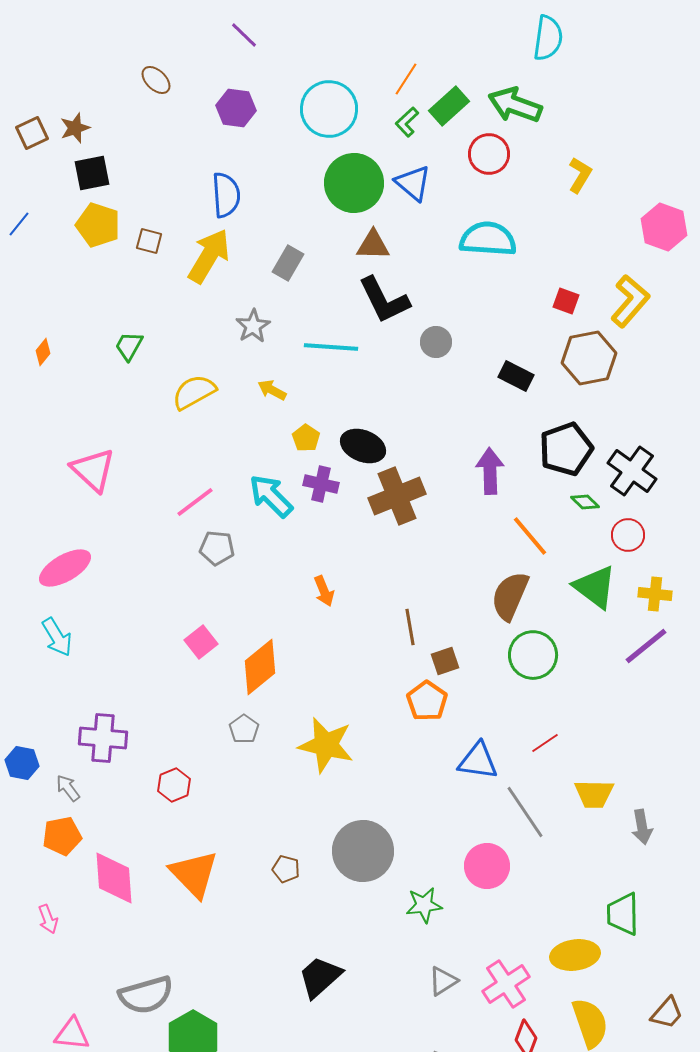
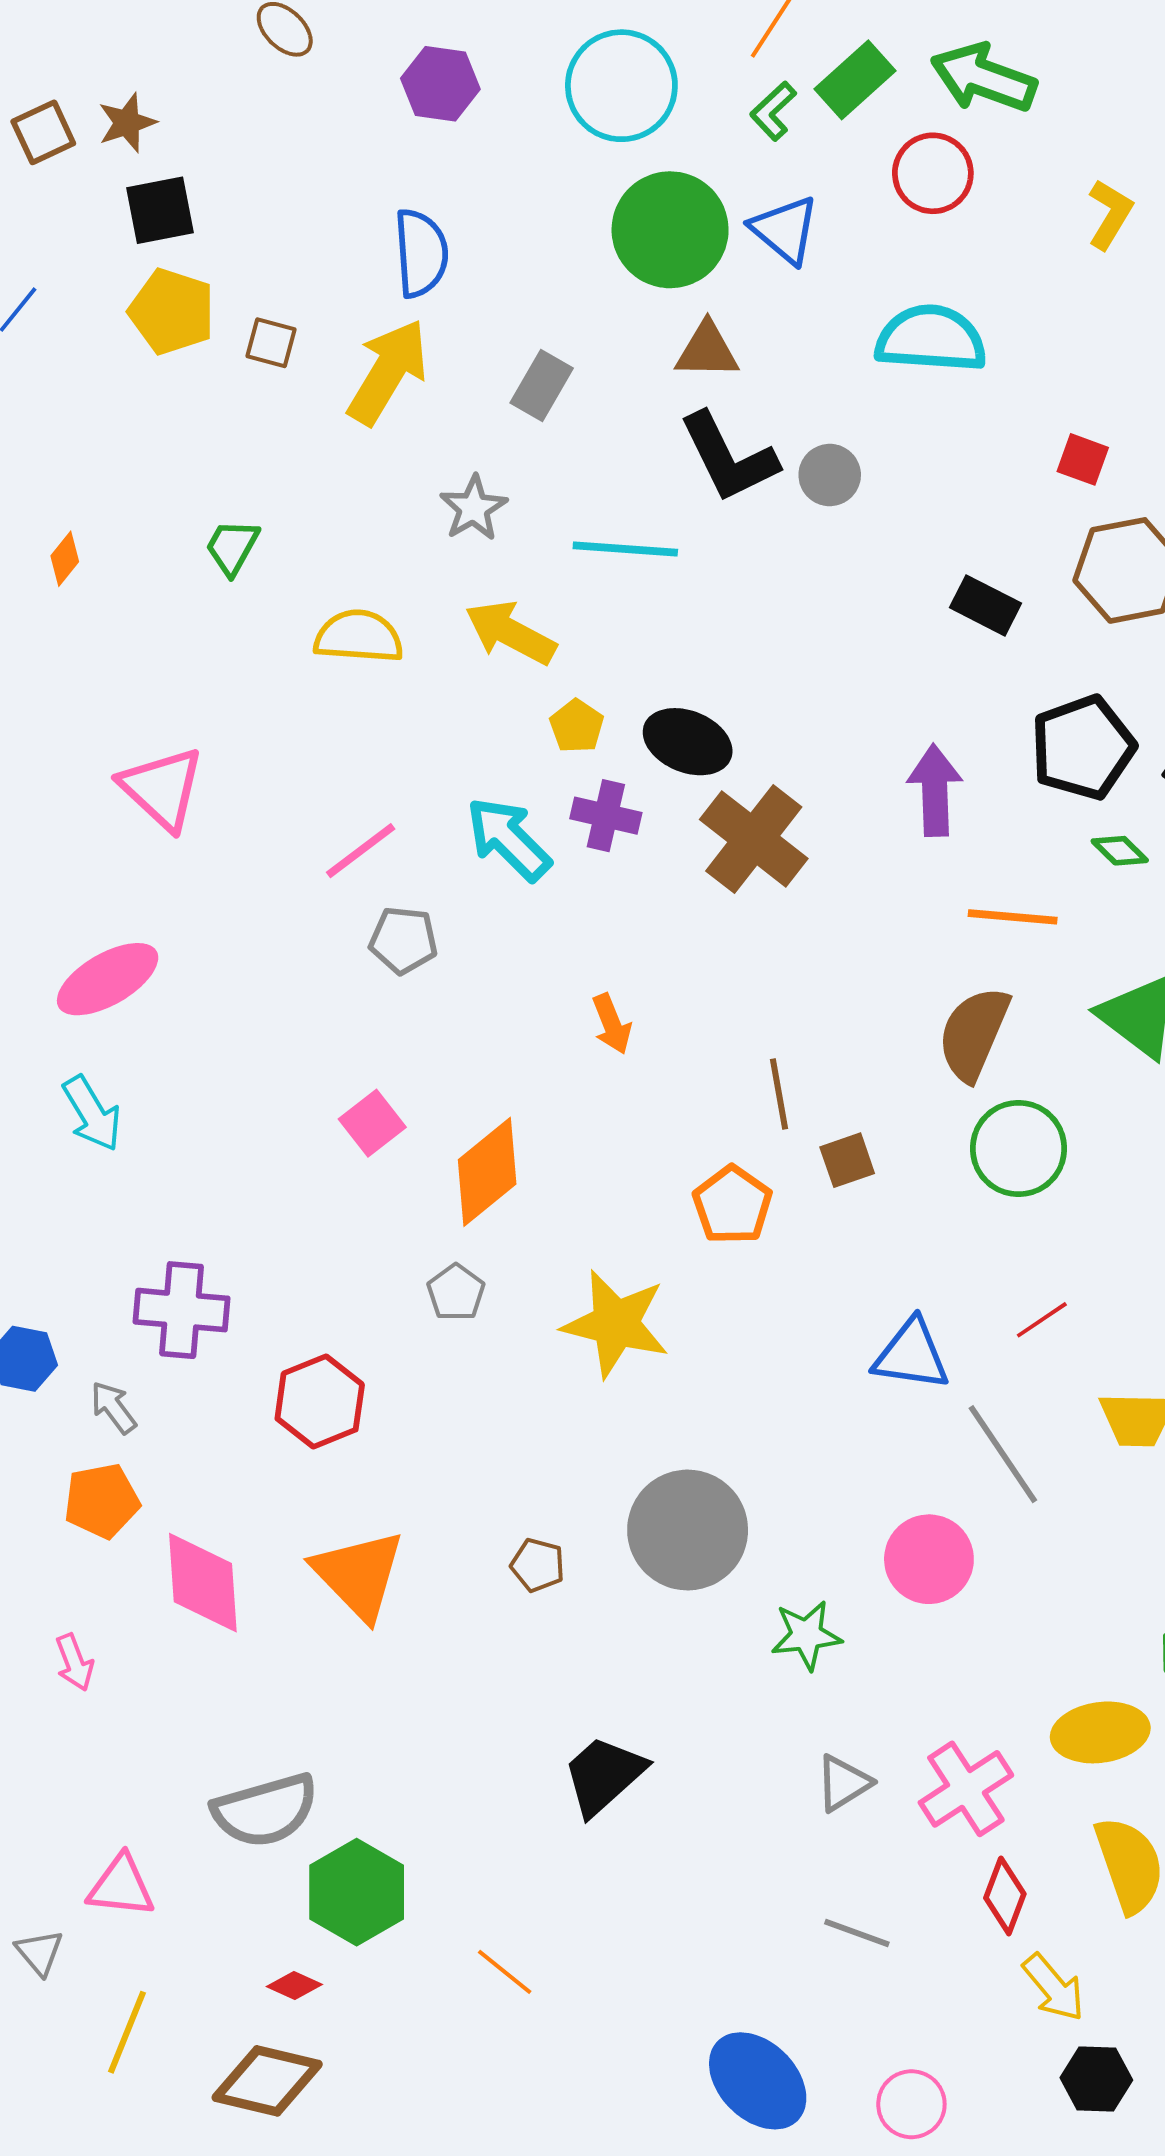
gray circle: (436, 342) -> (830, 475), moved
yellow arrow: (272, 390) -> (510, 633), size x1.6
yellow semicircle: (194, 392) -> (359, 637), turned 33
brown cross: (397, 496) -> (754, 839), turned -30
orange line: (530, 536) -> (1013, 917), turned -45
orange pentagon: (427, 701) -> (732, 1205), moved
red hexagon: (174, 785) -> (320, 1402), size x1.4

